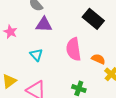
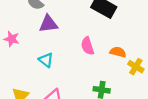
pink semicircle: (74, 49) -> (87, 46), size x0.7

